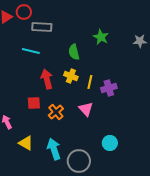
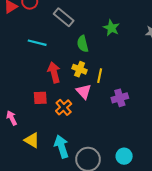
gray rectangle: (42, 27) -> (64, 17), moved, turned 36
purple cross: (109, 88) -> (120, 98), moved
pink triangle: (86, 109) -> (84, 91), moved
cyan circle: (110, 143) -> (124, 156), moved

